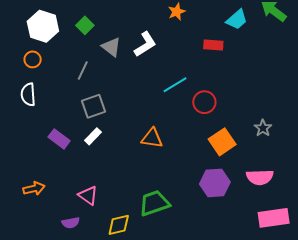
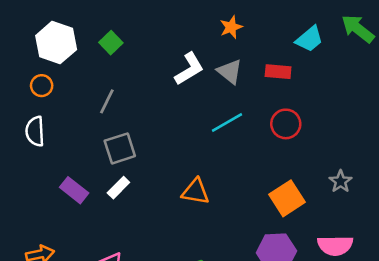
gray triangle: (111, 47) -> (230, 72), moved
red circle: (204, 102) -> (286, 124), moved

